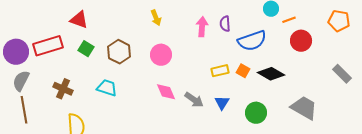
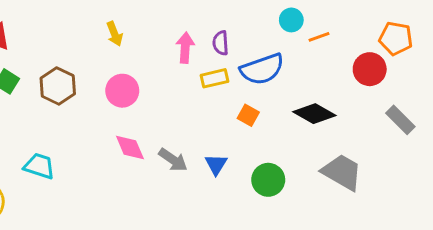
red circle: (301, 41) -> (370, 69), moved
yellow rectangle: (220, 71) -> (214, 78), moved
black diamond: (271, 74) -> (314, 114), moved
cyan trapezoid: (107, 88) -> (39, 166), moved

